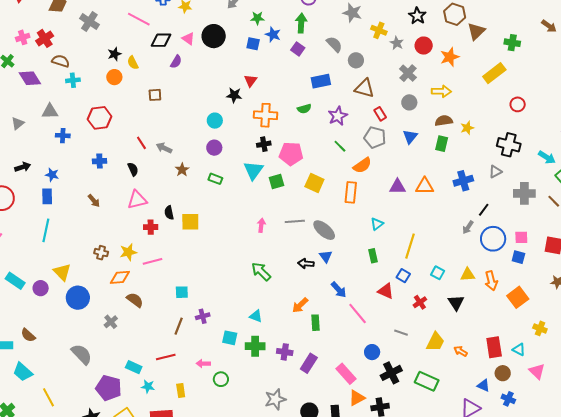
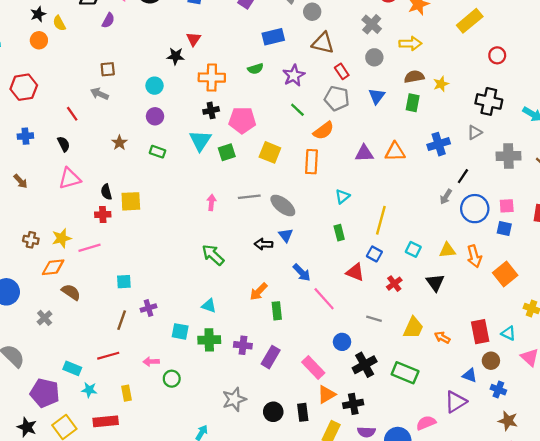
brown square: (155, 95) -> (108, 69), moved
gray arrow: (164, 148) -> (99, 94), moved
red cross: (151, 227) -> (103, 214), moved

